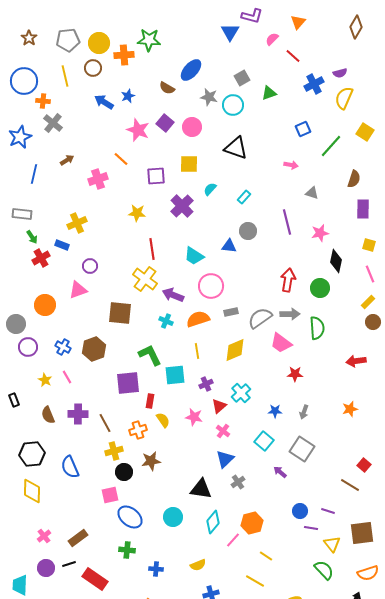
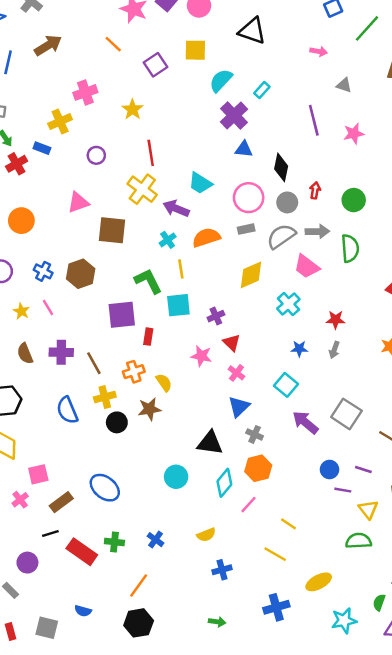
brown arrow: (67, 160) -> (48, 45), size x1.6
purple square: (156, 176) -> (156, 65), turned -30
pink cross: (98, 179) -> (85, 92), moved
cyan semicircle: (210, 189) -> (221, 80), size x1.5
purple cross: (182, 206) -> (234, 115), moved
yellow star: (137, 213) -> (133, 109), turned 30
gray circle: (248, 231) -> (287, 202), moved
cyan trapezoid: (194, 256) -> (200, 183), moved
black diamond: (336, 261) -> (281, 167), moved
purple circle: (90, 266) -> (96, 155), moved
red arrow: (288, 280) -> (315, 190), size x0.6
pink circle: (211, 286) -> (249, 198), moved
pink triangle: (78, 290) -> (78, 202), moved
cyan cross: (166, 321) -> (168, 240), turned 32
yellow line: (197, 351) -> (181, 269), moved
red star: (295, 374) -> (336, 320), moved
cyan cross: (241, 393) -> (288, 304), moved
red triangle: (219, 406) -> (232, 343), turned -35
yellow semicircle: (163, 420) -> (164, 383), moved
gray square: (302, 449) -> (346, 414), moved
blue semicircle: (70, 467) -> (67, 410), moved
purple arrow: (280, 472) -> (305, 422), size x1.6
gray cross: (238, 482) -> (255, 434), turned -32
pink square: (110, 495) -> (38, 474), moved
blue ellipse: (130, 517) -> (105, 488), moved
orange hexagon: (252, 523) -> (258, 468), moved
green cross: (127, 550) -> (114, 542), moved
purple circle: (46, 568) -> (27, 563), moved
blue cross: (156, 569) -> (156, 540), turned 32
green semicircle: (324, 570) -> (359, 541), turned -50

